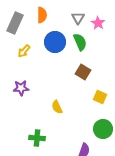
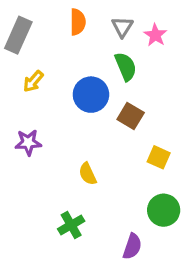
orange semicircle: (42, 15) -> (78, 22), moved
blue circle: (55, 42) -> (91, 95), moved
green cross: (37, 138) -> (71, 225), moved, turned -35

